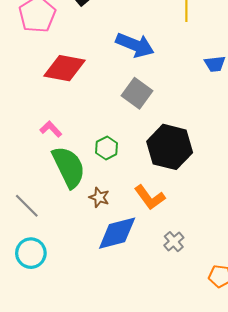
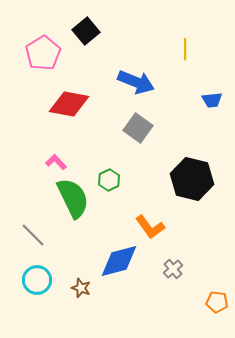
black hexagon: (170, 147) -> (192, 179), moved
brown star: (99, 197) -> (81, 288), moved

